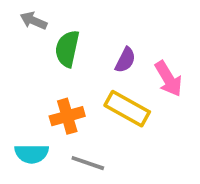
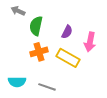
pink arrow: (168, 79) -> (90, 42), turned 42
orange cross: (67, 116) -> (39, 52), moved

